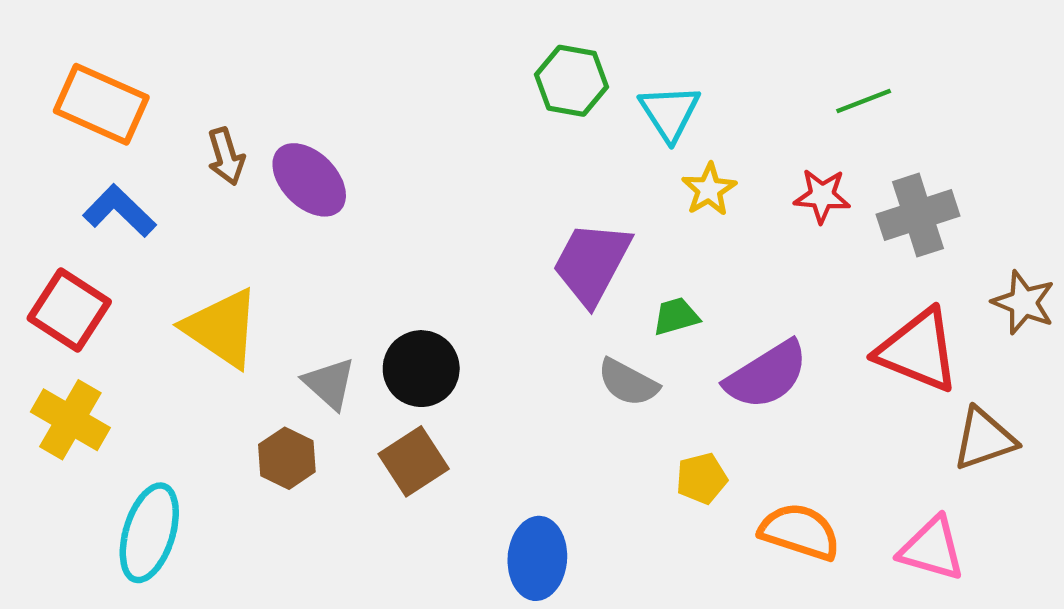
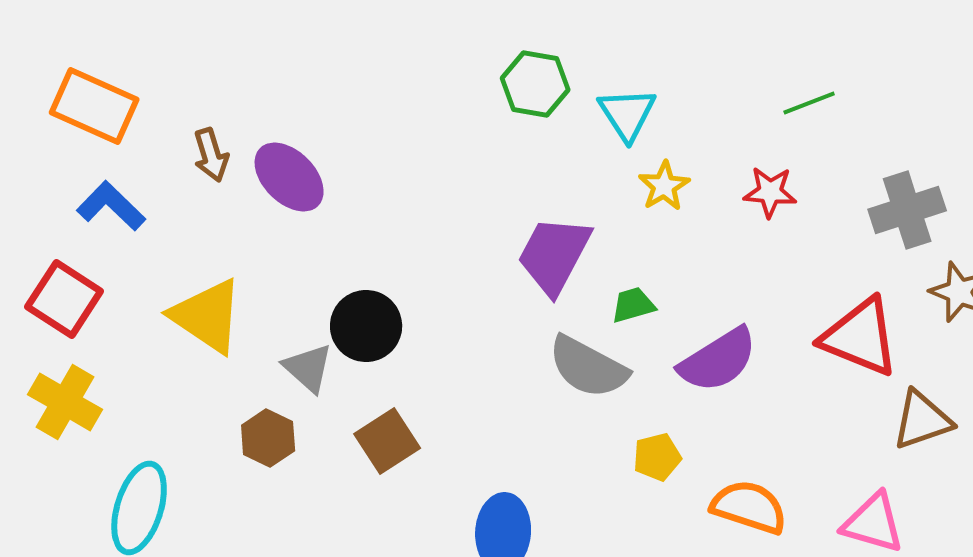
gray cross: (918, 215) -> (907, 210), moved
black circle: (421, 369) -> (366, 326), moved
gray semicircle: (628, 382) -> (588, 367), size x1.4

